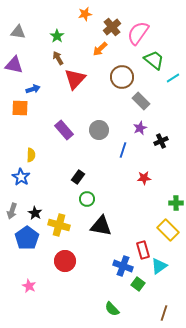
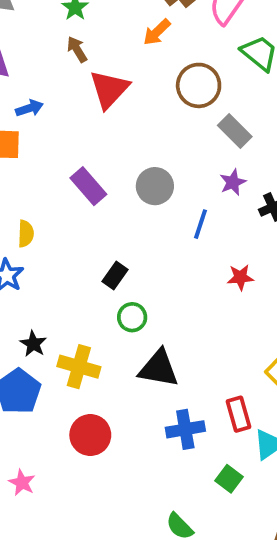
blue cross: (123, 266) -> (185, 429), moved, turned -30

